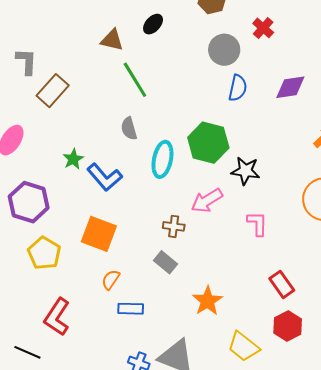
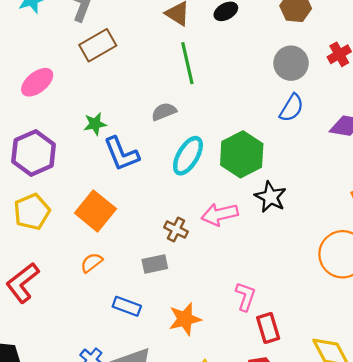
gray semicircle: (129, 128) -> (164, 112), turned 65
pink L-shape: (257, 224) -> (245, 296), moved
gray rectangle: (165, 262) -> (155, 264), turned -70
blue rectangle: (131, 309) -> (127, 306), moved

